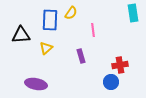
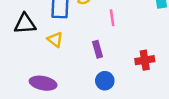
yellow triangle: (46, 48) -> (55, 40), turned -40
blue circle: (111, 82) -> (105, 81), moved

